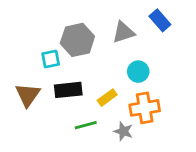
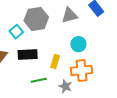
cyan square: (51, 59) -> (16, 32), turned -32
yellow rectangle: (107, 98) -> (55, 61), turned -40

